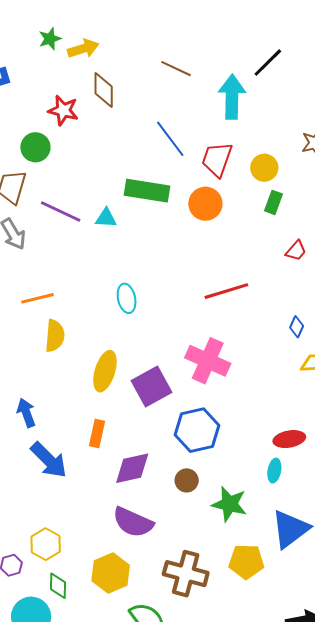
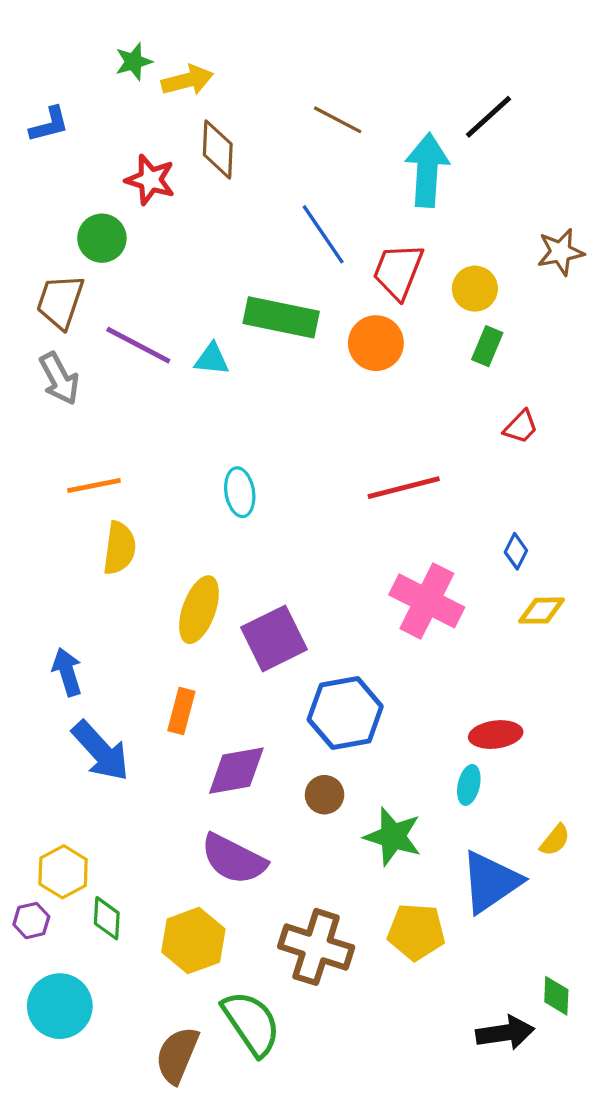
pink cross: (208, 361) -> (427, 601), moved
yellow hexagon: (46, 544) -> (63, 872), moved
green diamond: (58, 586) -> (107, 918), moved

